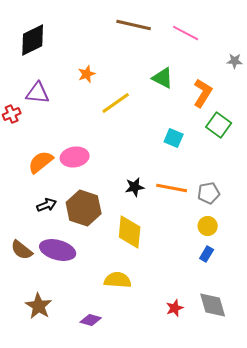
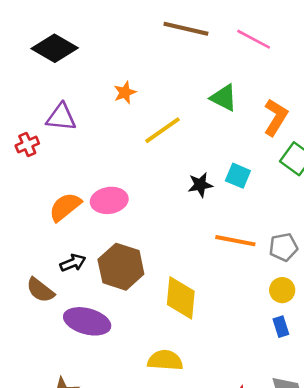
black diamond: (33, 40) -> (55, 48), turned 56
black star: (135, 187) -> (200, 185), moved
brown semicircle: (22, 250) -> (40, 290), moved
blue rectangle: (207, 254) -> (281, 327), turned -49

